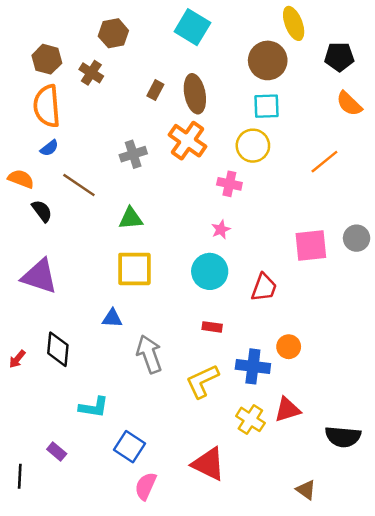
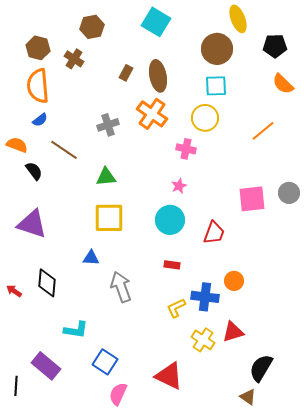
red arrow: (17, 359) -> (14, 291), turned 84
yellow L-shape: (202, 381) -> (176, 308), moved, size x0.7
black semicircle: (343, 437) -> (261, 368), moved, turned 116
purple rectangle: (57, 452) -> (46, 366), size x1.8

